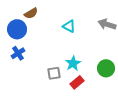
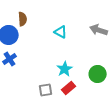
brown semicircle: (31, 13) -> (23, 19), turned -64
gray square: (54, 73) -> (46, 90), moved

